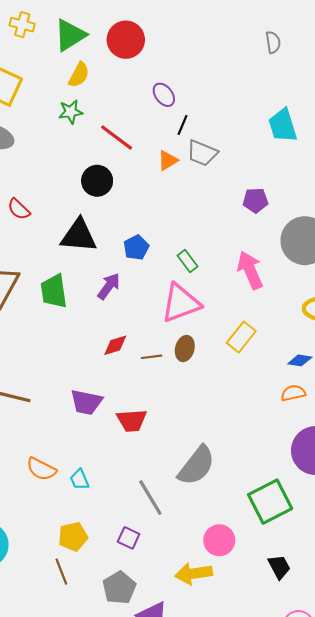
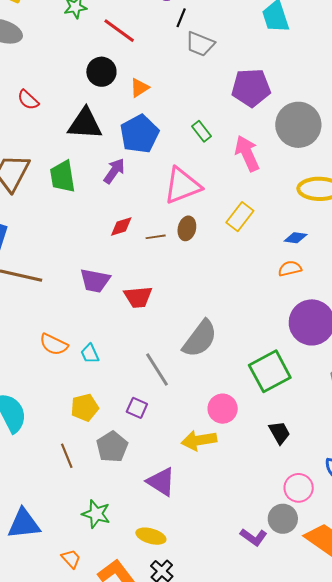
orange triangle: (168, 160) -> (139, 88), moved
purple pentagon: (255, 200) -> (251, 88), size x1.6
blue pentagon: (136, 247) -> (139, 134), size x1.6
green rectangle: (187, 261) -> (201, 131), moved
brown line: (61, 572) -> (67, 456), moved
gray pentagon: (119, 588) -> (112, 447), moved

